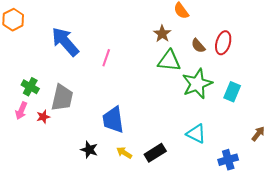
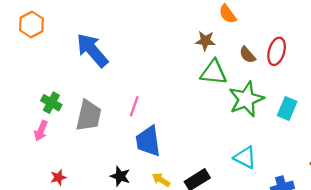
brown star: (162, 34) -> (205, 41), turned -30
pink line: (106, 58) -> (134, 106), moved
red star: (43, 117) -> (58, 177), moved

